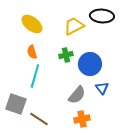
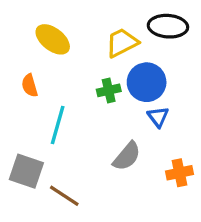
orange semicircle: (32, 52) -> (30, 85), moved
blue circle: (90, 64) -> (147, 82), moved
blue triangle: (102, 88) -> (158, 117), moved
orange cross: (82, 119) -> (179, 173), moved

